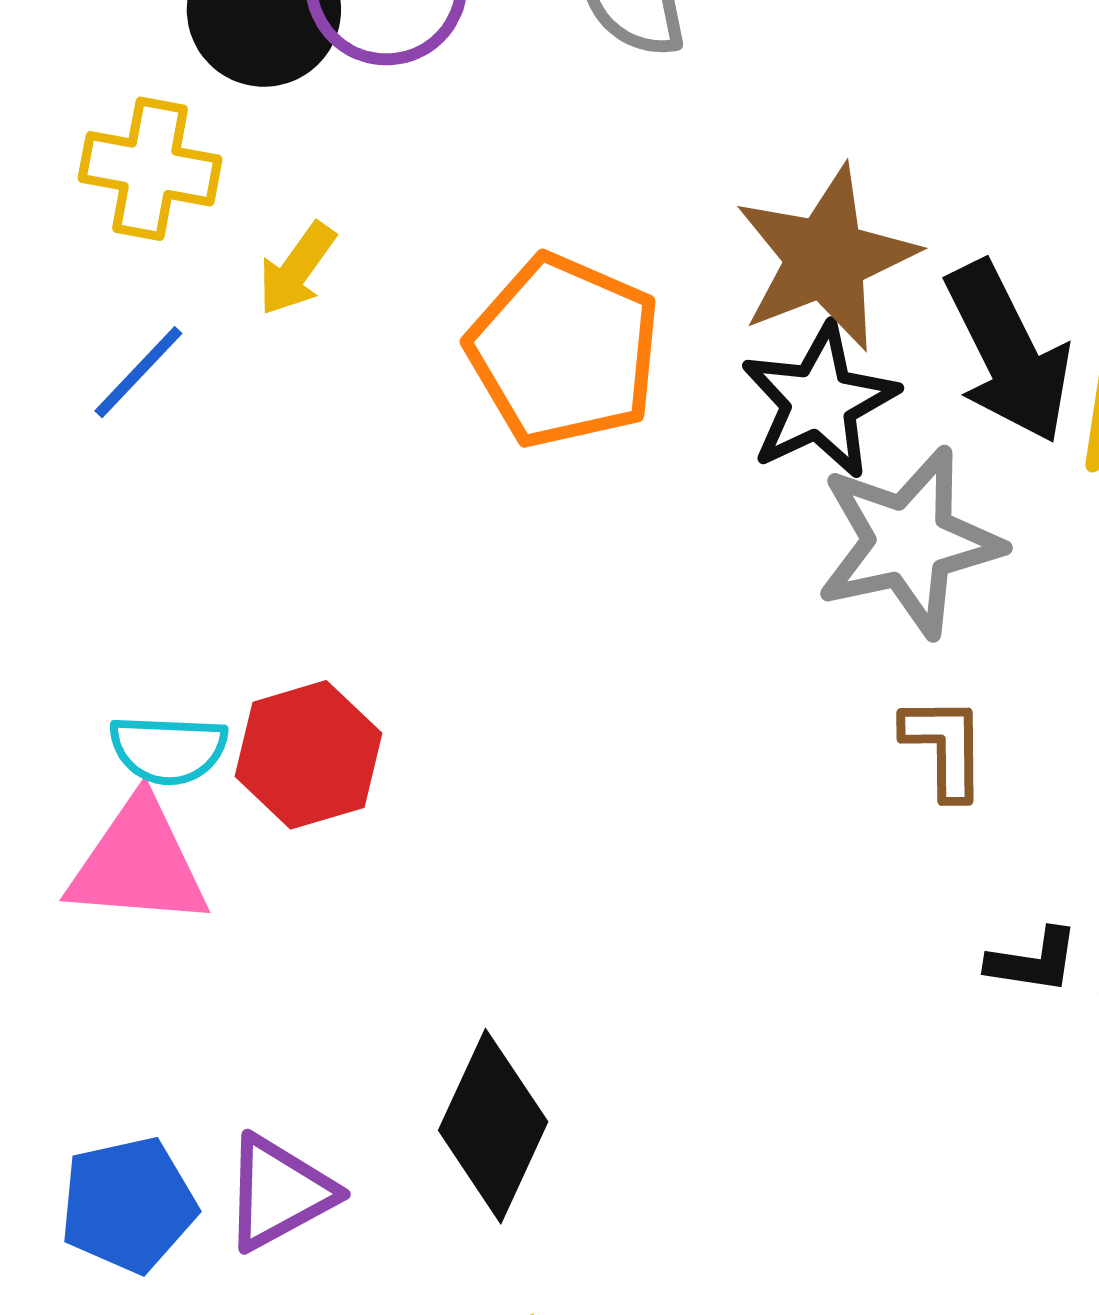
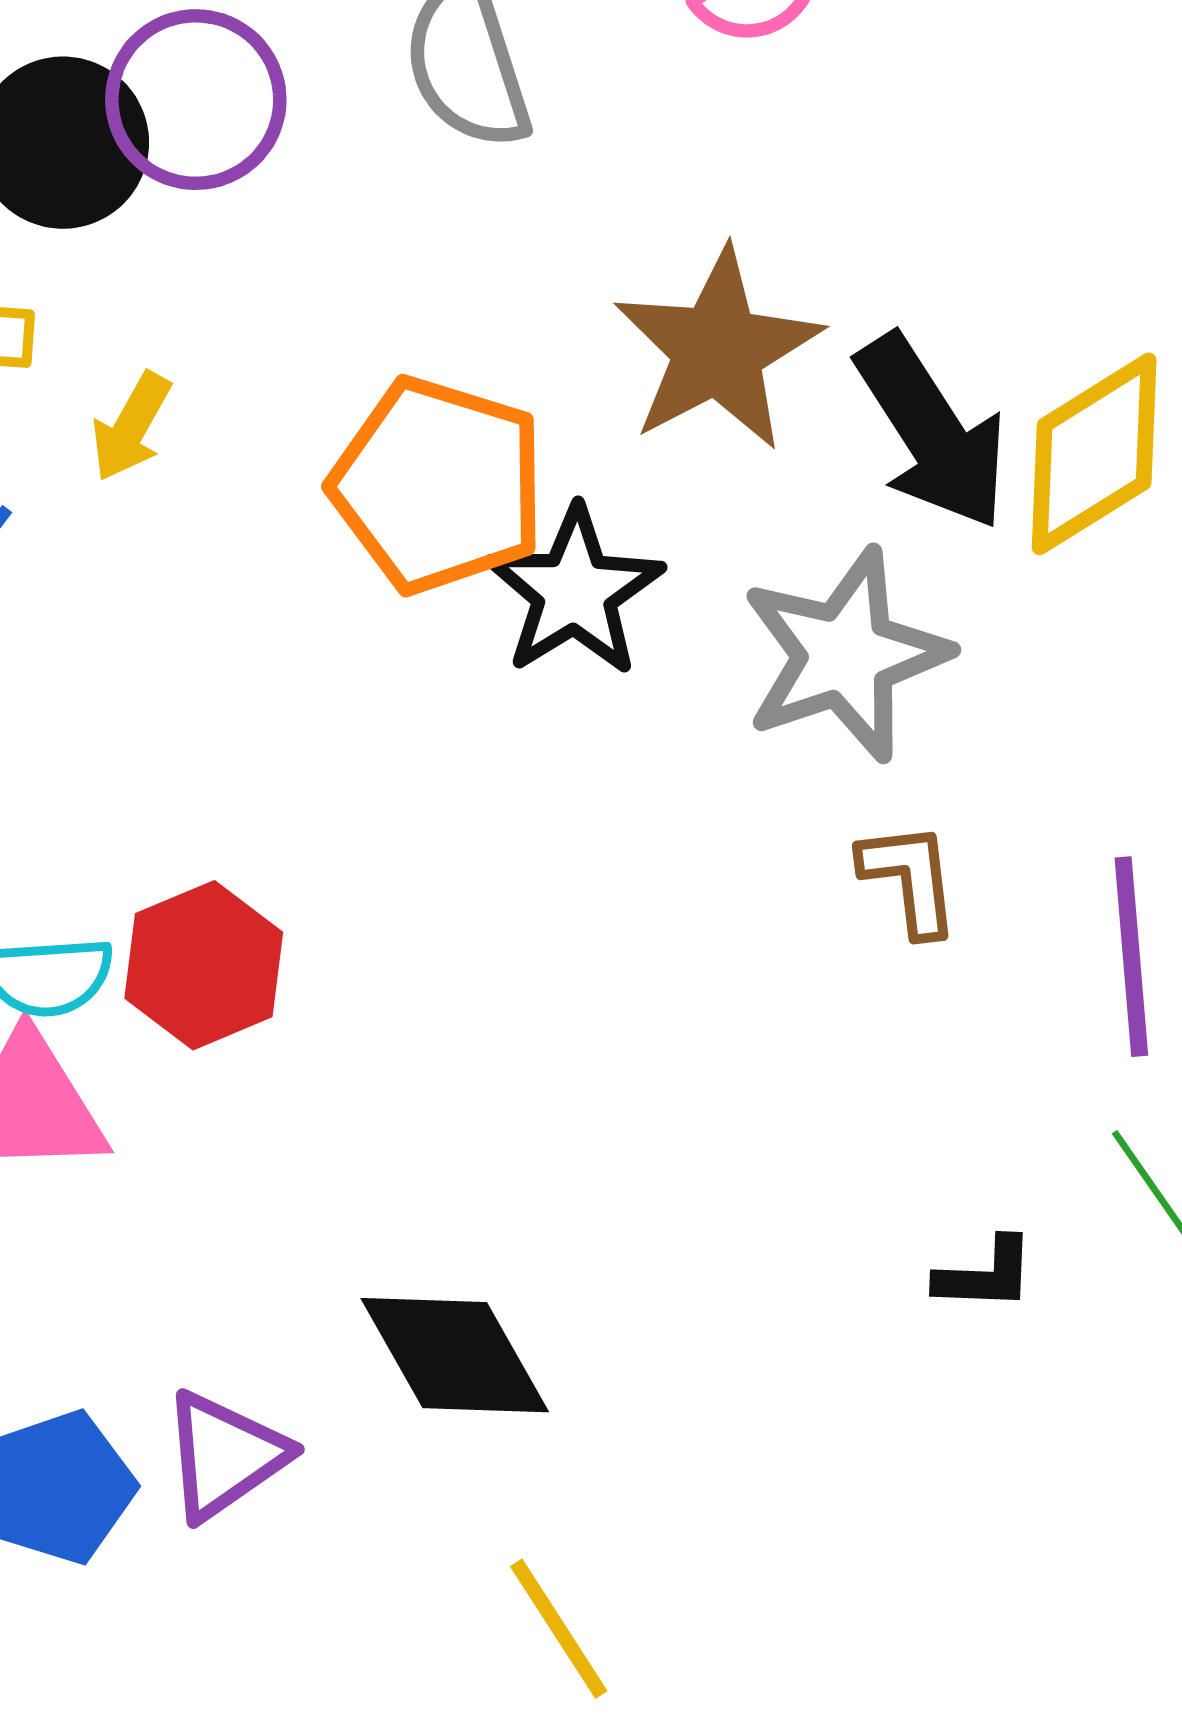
black star: (819, 401) -> (575, 592), moved
black L-shape: (1033, 961) -> (985, 1275), moved
black diamond: (493, 1126) -> (455, 1355), turned -48

